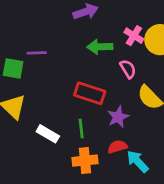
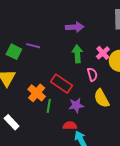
green arrow: (100, 47) -> (77, 54), turned 72
white rectangle: (48, 134) -> (12, 122), moved
orange cross: (85, 161) -> (37, 93), moved, turned 30

